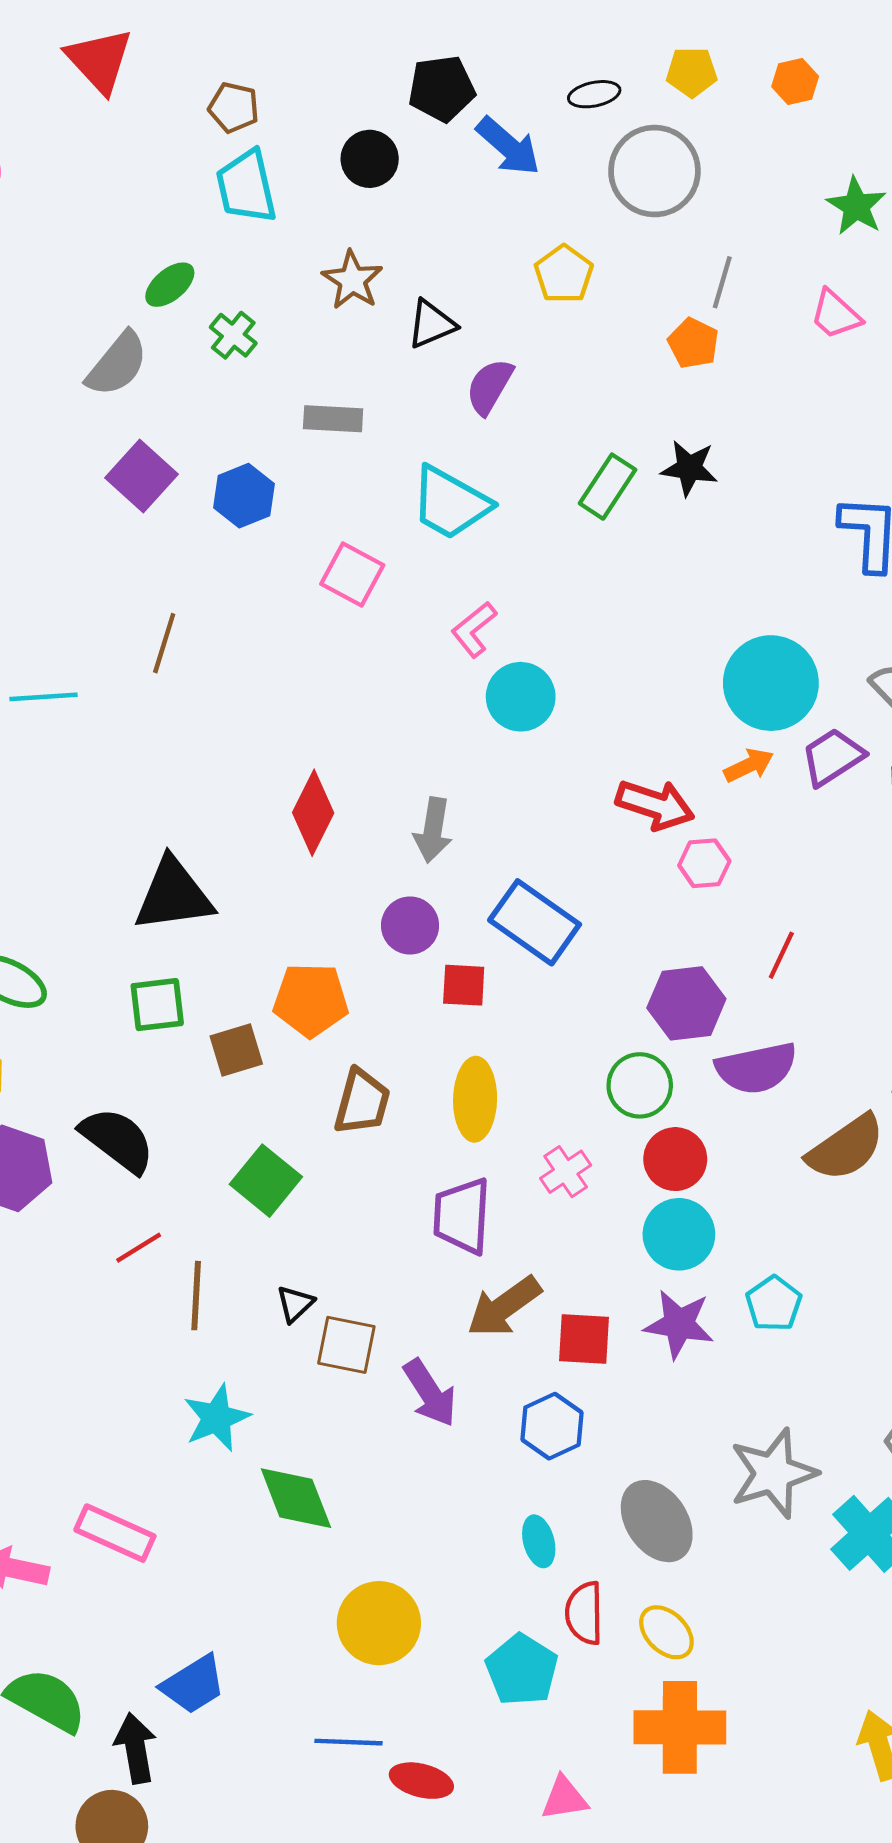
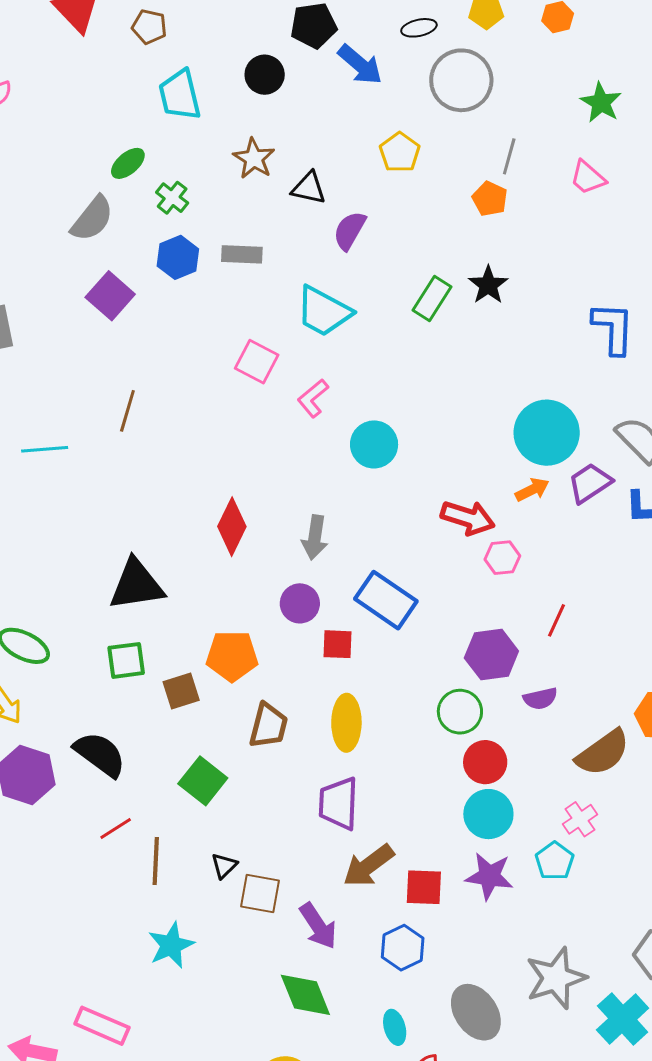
brown pentagon: (234, 107) -> (149, 27), moved
black triangle: (431, 324) -> (309, 188), turned 36
black star: (689, 468) -> (488, 285), turned 30
blue hexagon: (244, 496) -> (178, 257), moved
pink L-shape: (474, 629) -> (313, 398), moved
purple semicircle: (756, 1068) -> (540, 699), size x0.6
pink cross: (566, 1172) -> (580, 819), moved
green diamond: (296, 1498) -> (305, 995), moved

